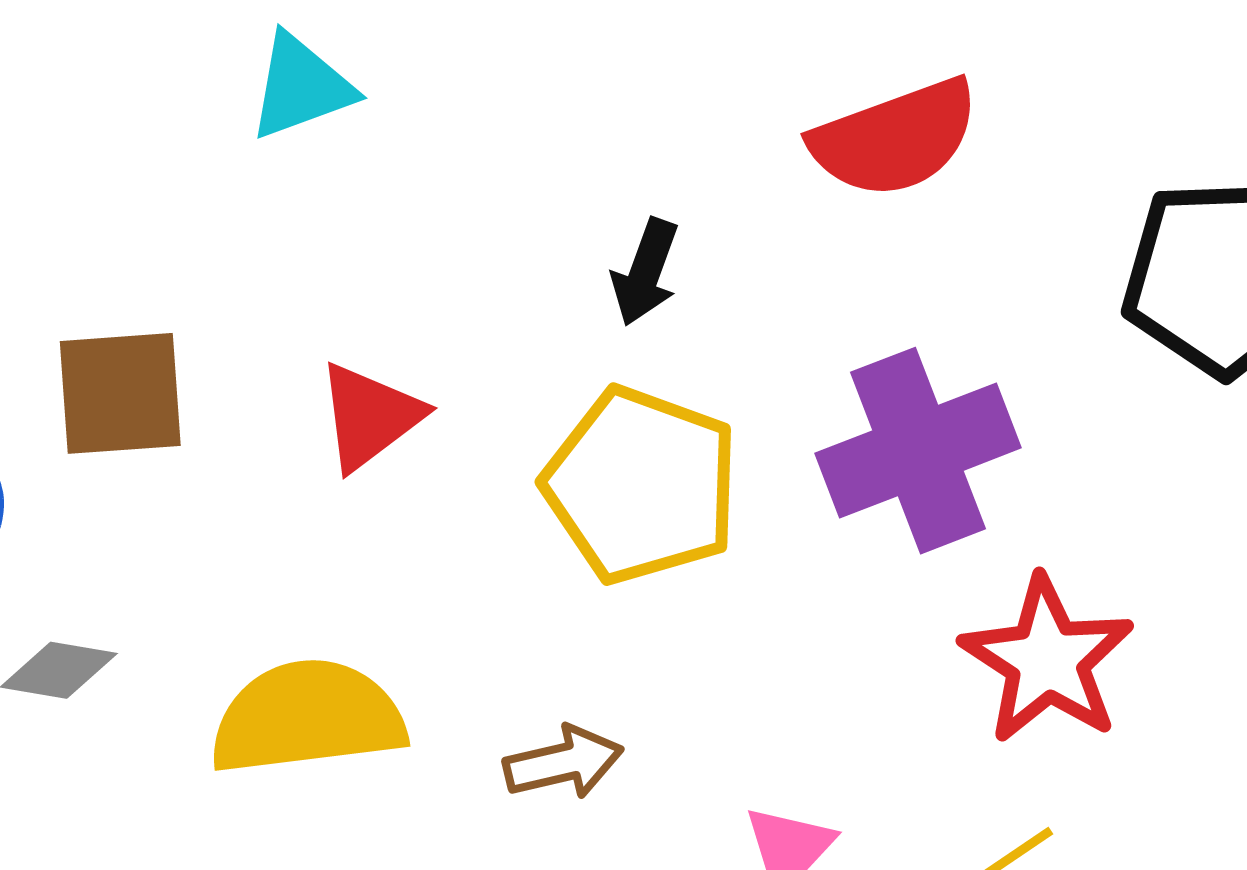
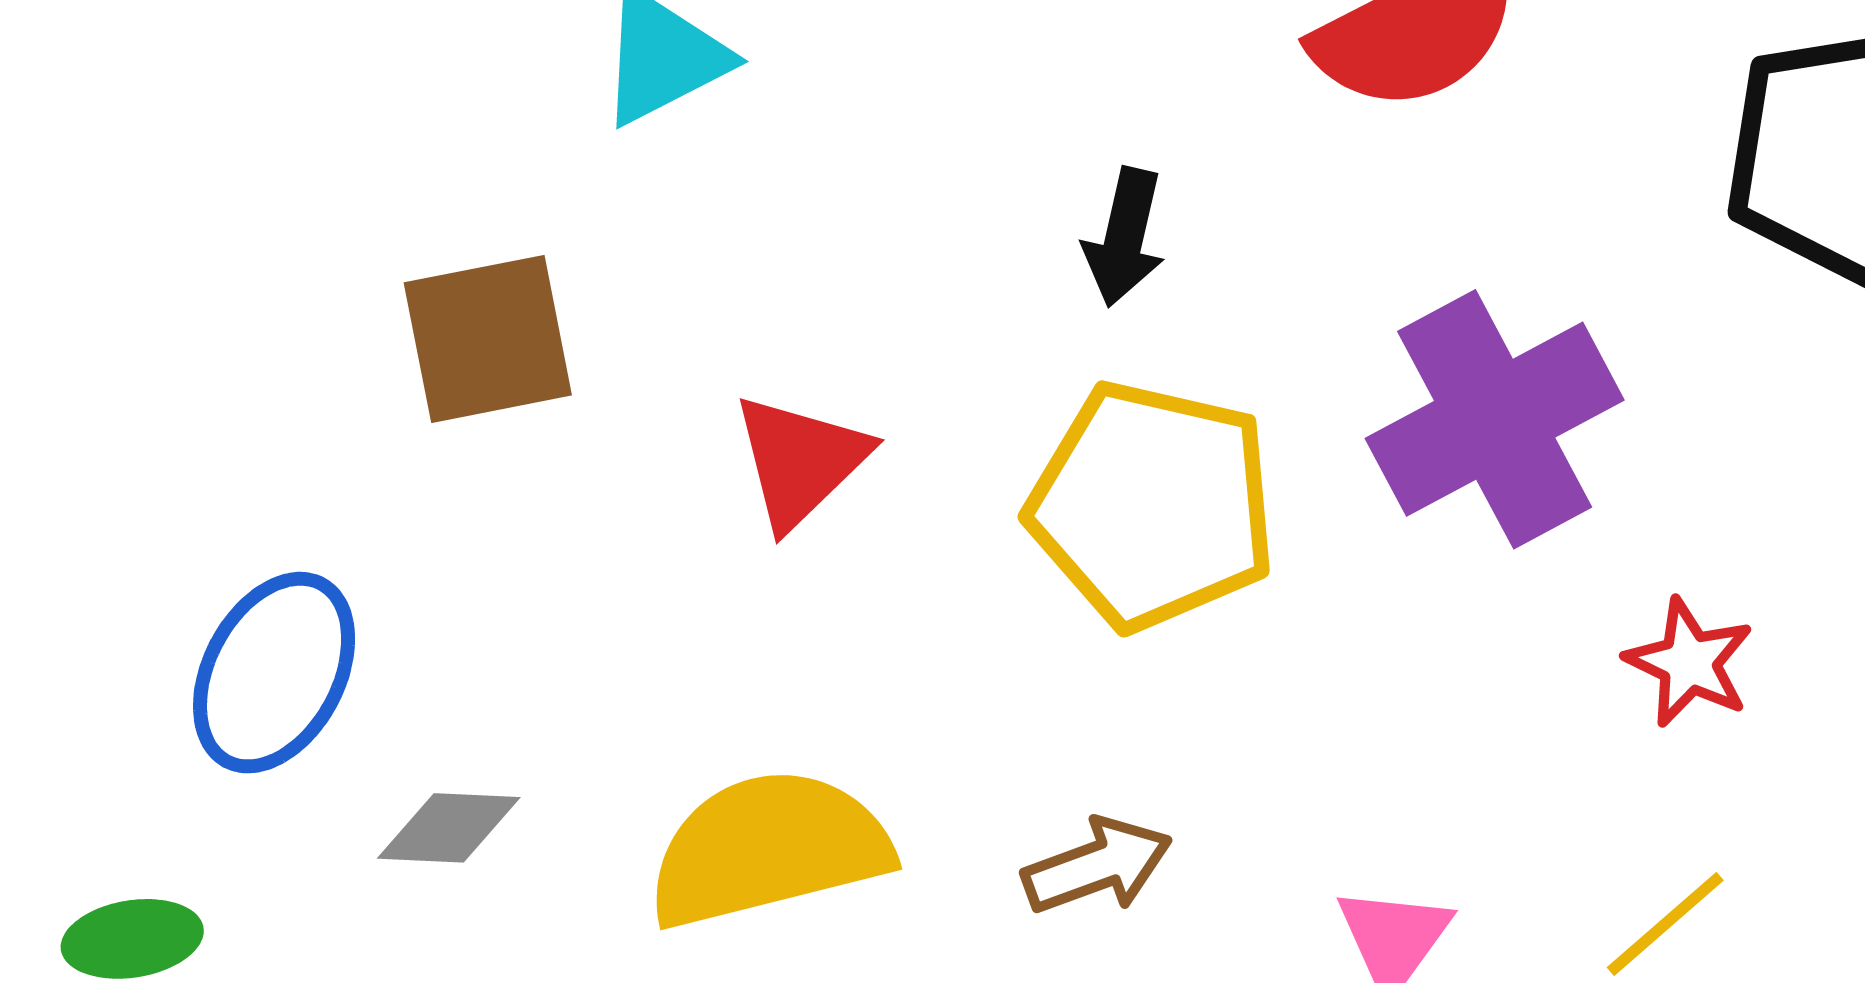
brown square: (120, 393) -> (488, 339), moved
red star: (1047, 660) -> (1689, 663), size x0.6

